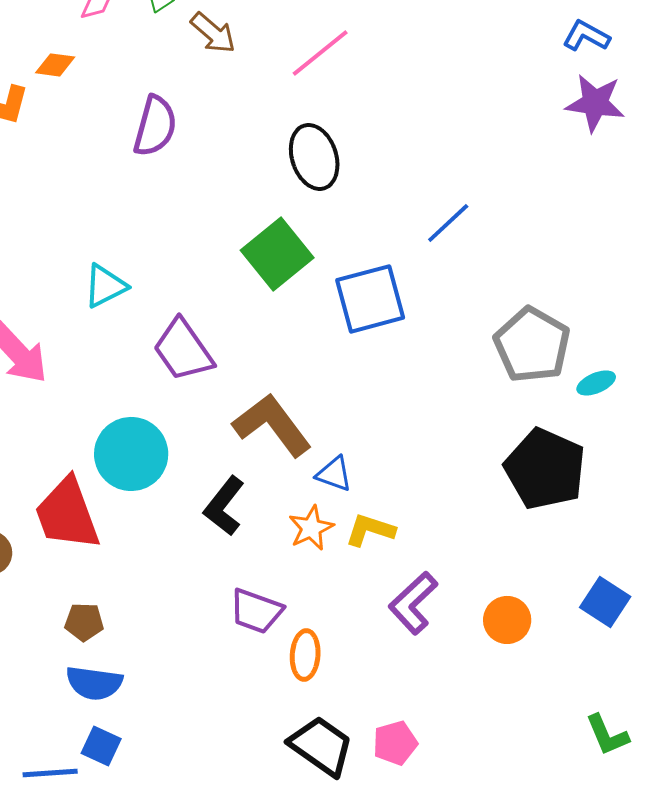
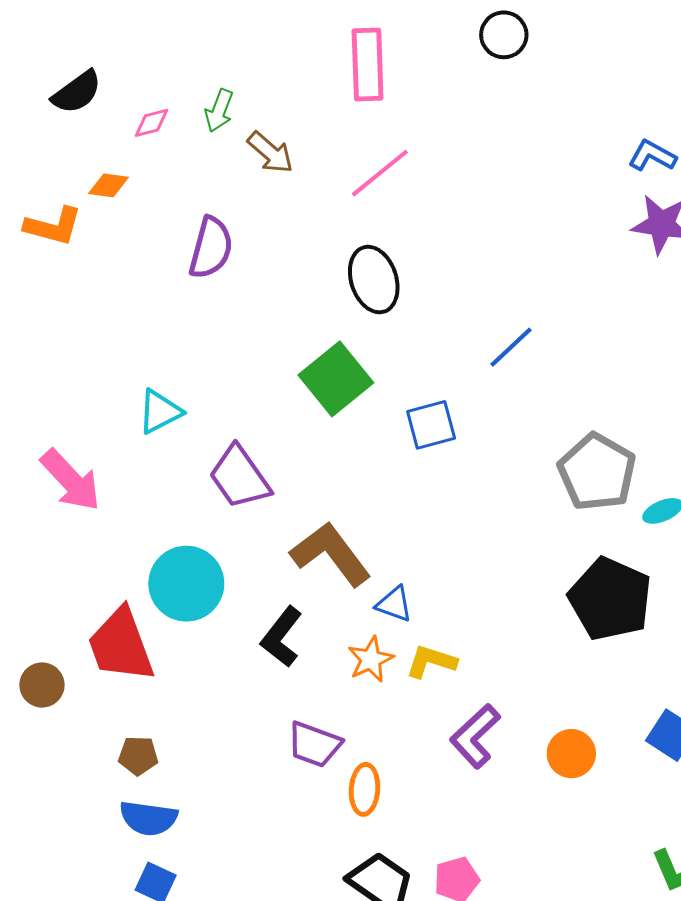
blue square: (370, 299) -> (431, 425), size x0.7

